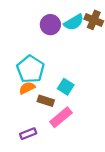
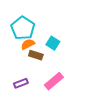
orange semicircle: (27, 88) -> (28, 44), moved
pink rectangle: (61, 117) -> (54, 81), moved

